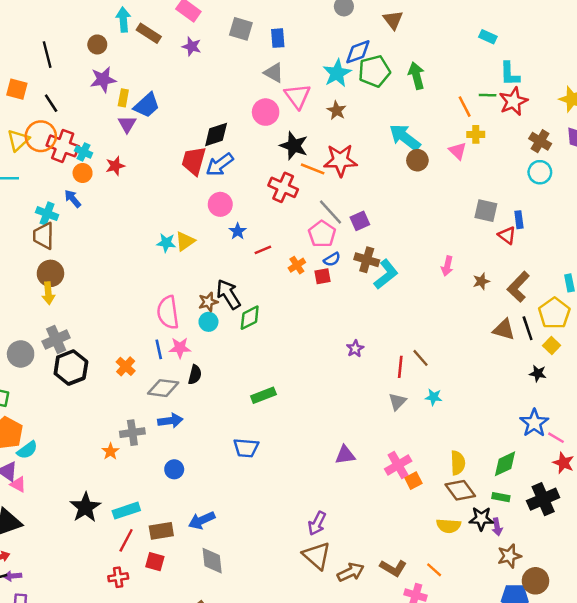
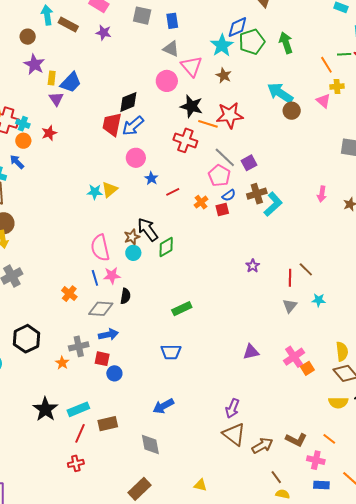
purple star: (103, 80) -> (34, 64), turned -30
brown cross: (367, 260) -> (257, 194), turned -30
black hexagon: (71, 368) -> (27, 339), moved
blue arrow: (202, 520) -> (163, 406), moved
red square: (155, 562) -> (102, 359), moved

